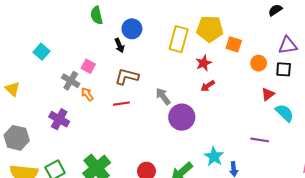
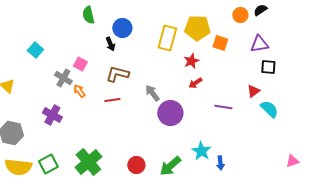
purple triangle: (288, 45) -> (259, 44), moved
orange circle: (259, 63) -> (240, 15), moved
purple line: (260, 140) -> (223, 107), moved

